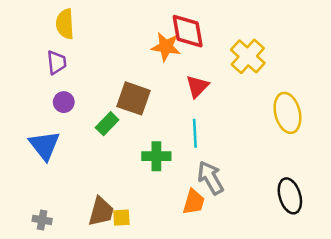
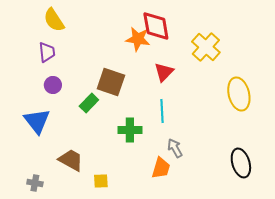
yellow semicircle: (65, 24) -> (54, 20), turned -30
gray arrow: (210, 178) -> (175, 148), size x0.7
brown trapezoid: (101, 212) -> (71, 160), moved, turned -76

